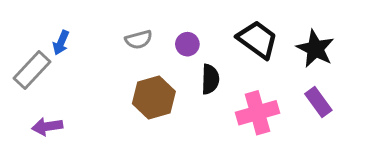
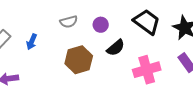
blue arrow: (61, 43) -> (32, 42), moved
black semicircle: (210, 79) -> (116, 48), turned 48

